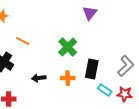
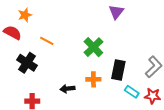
black arrow: (39, 78) -> (67, 89), moved

